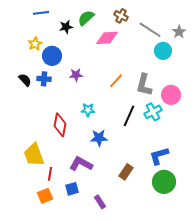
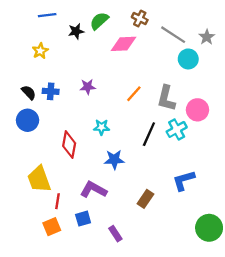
blue circle: (52, 56) -> (28, 120), moved
green circle: (164, 182) -> (209, 228), moved

